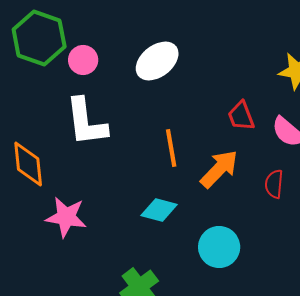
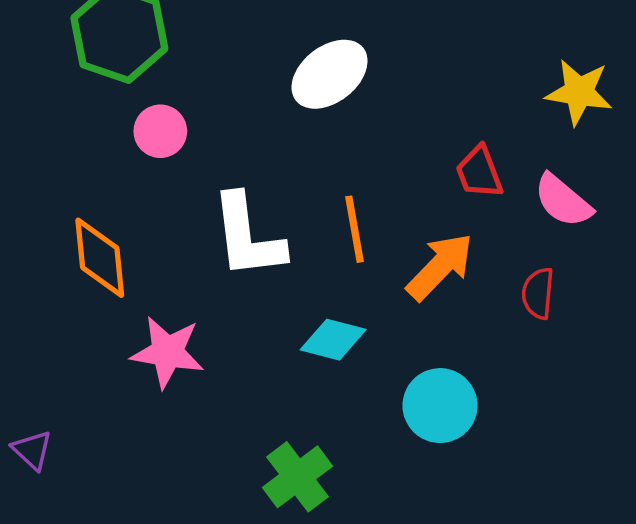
pink circle: (83, 60) -> (160, 131), moved
white L-shape: (86, 122) -> (248, 236), moved

